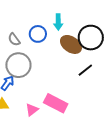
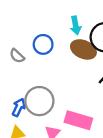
cyan arrow: (58, 22) -> (76, 25), moved
gray circle: (18, 65) -> (39, 101), moved

